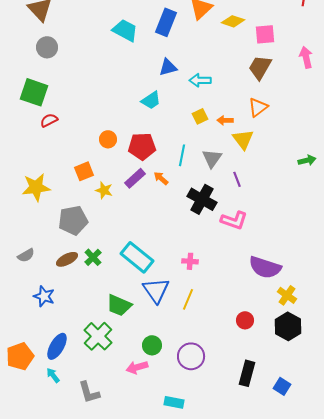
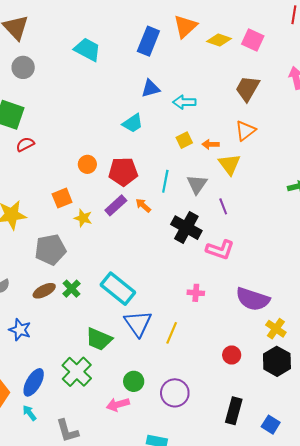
cyan trapezoid: (125, 30) -> (87, 50), moved
pink square: (265, 34) -> (253, 40), moved, turned 30
pink cross: (190, 261) -> (196, 293), moved

